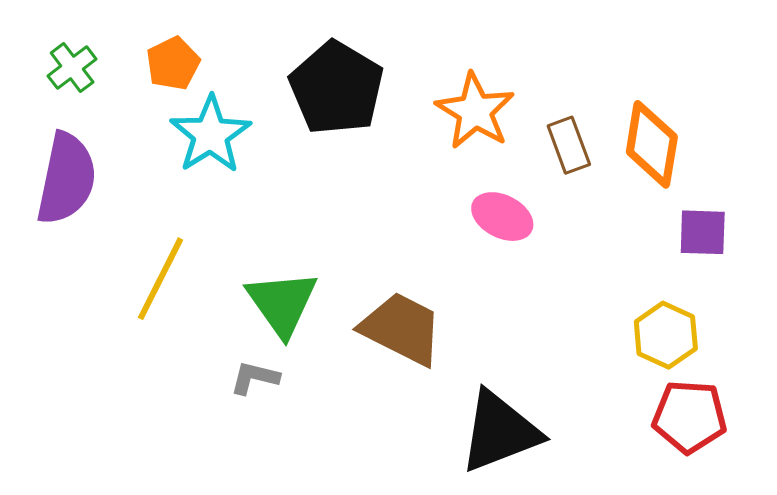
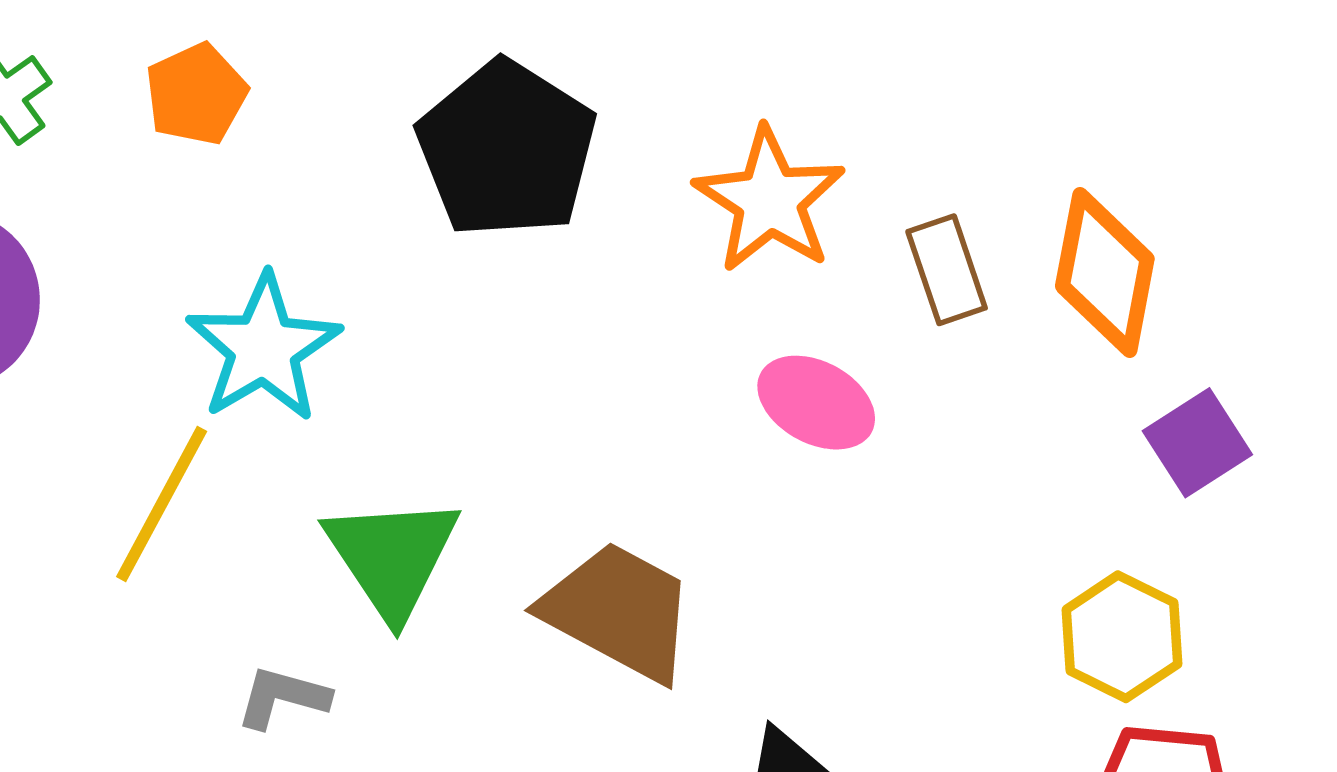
cyan star: (210, 135) -> (263, 348), moved
purple square: (703, 232) -> (1197, 443), turned -36
gray L-shape: (255, 378) -> (283, 697), moved

